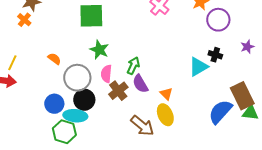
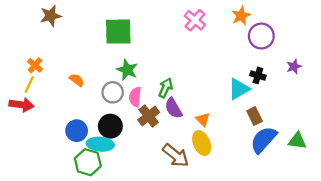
orange cross: (24, 20) -> (35, 65), moved
gray circle: (77, 78) -> (113, 92), moved, size x0.7
brown rectangle: (242, 96) -> (255, 116), moved, size x0.6

